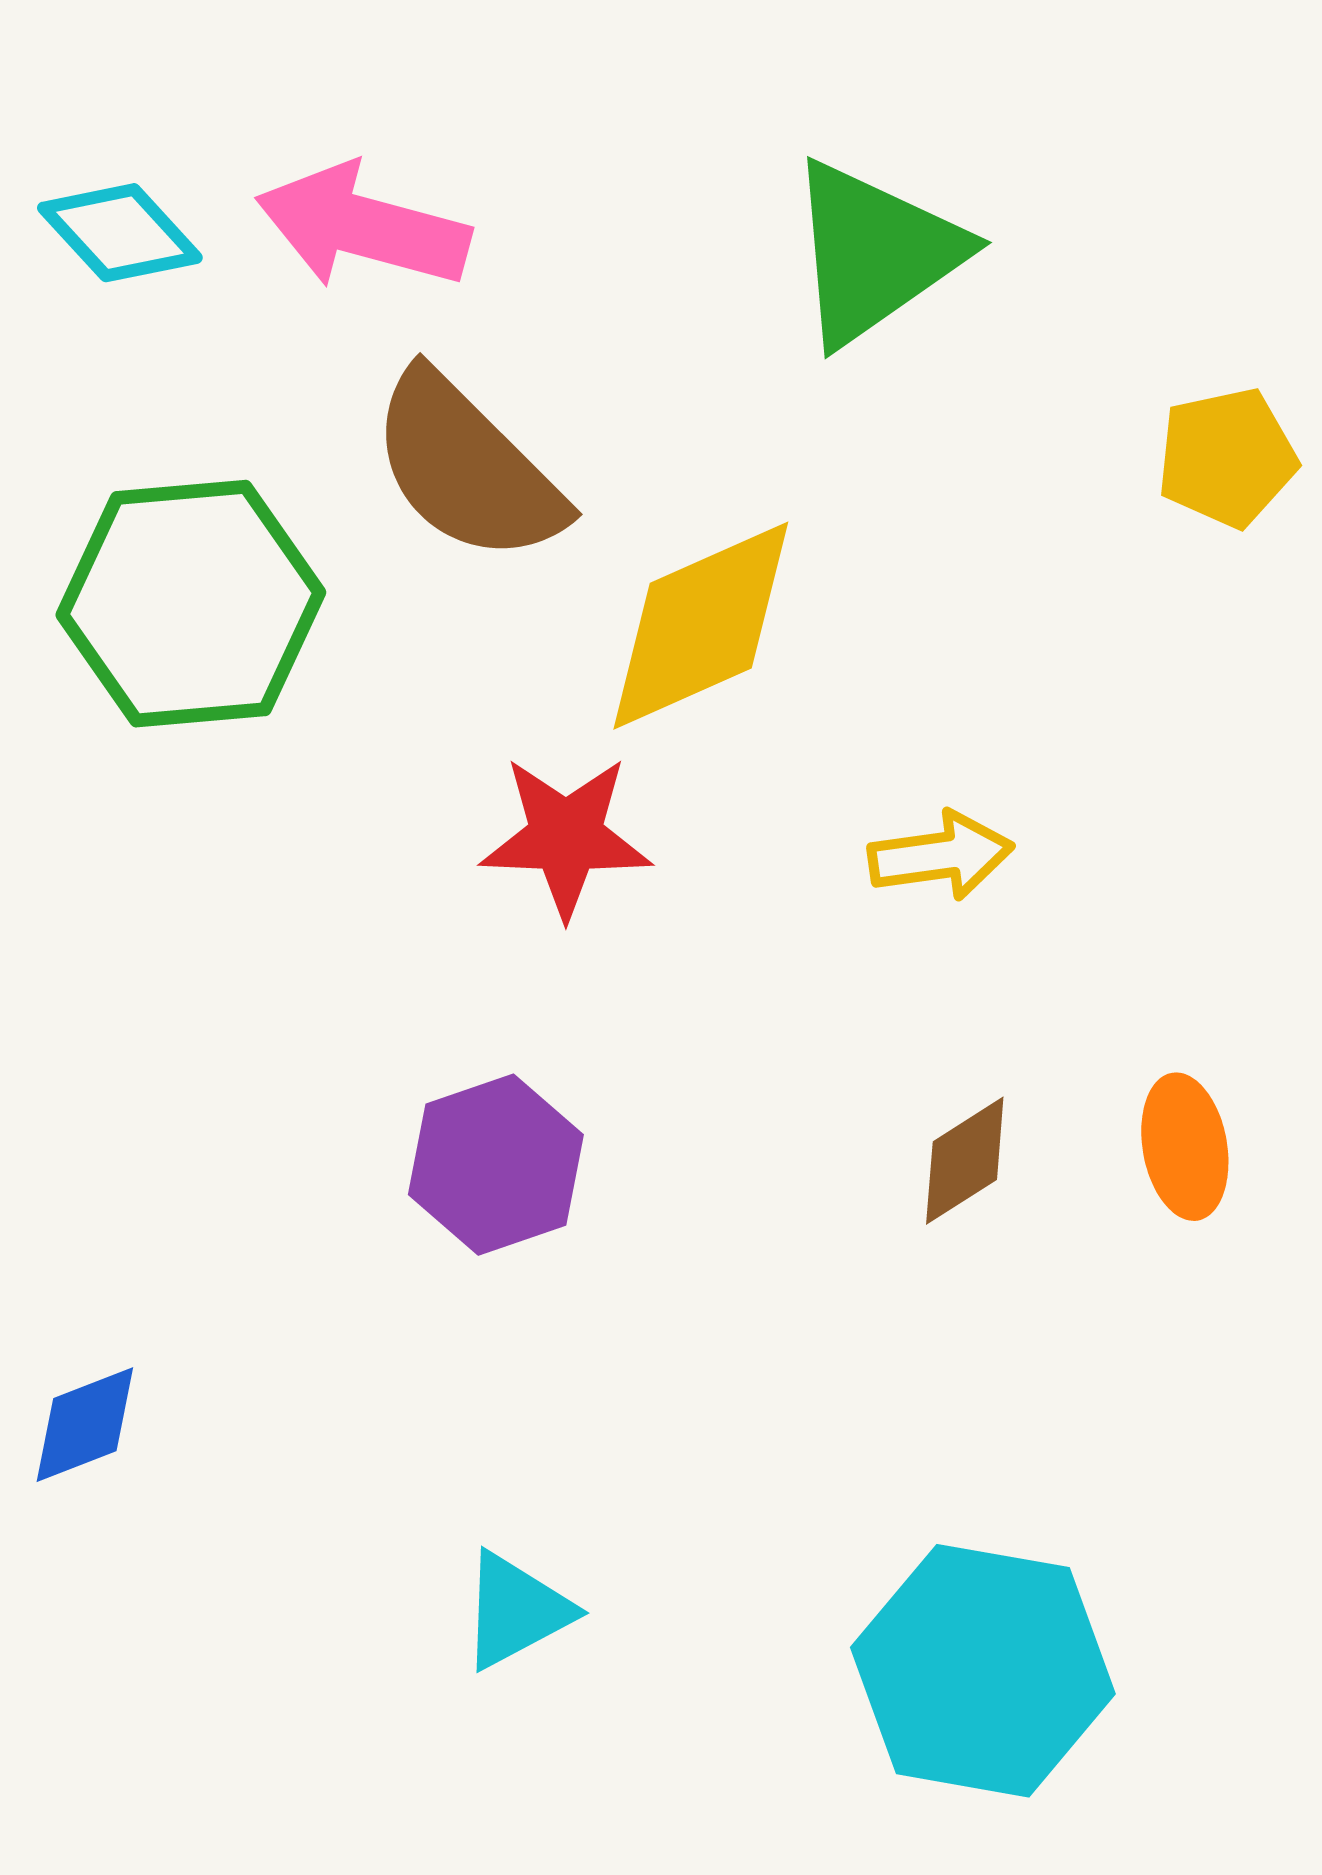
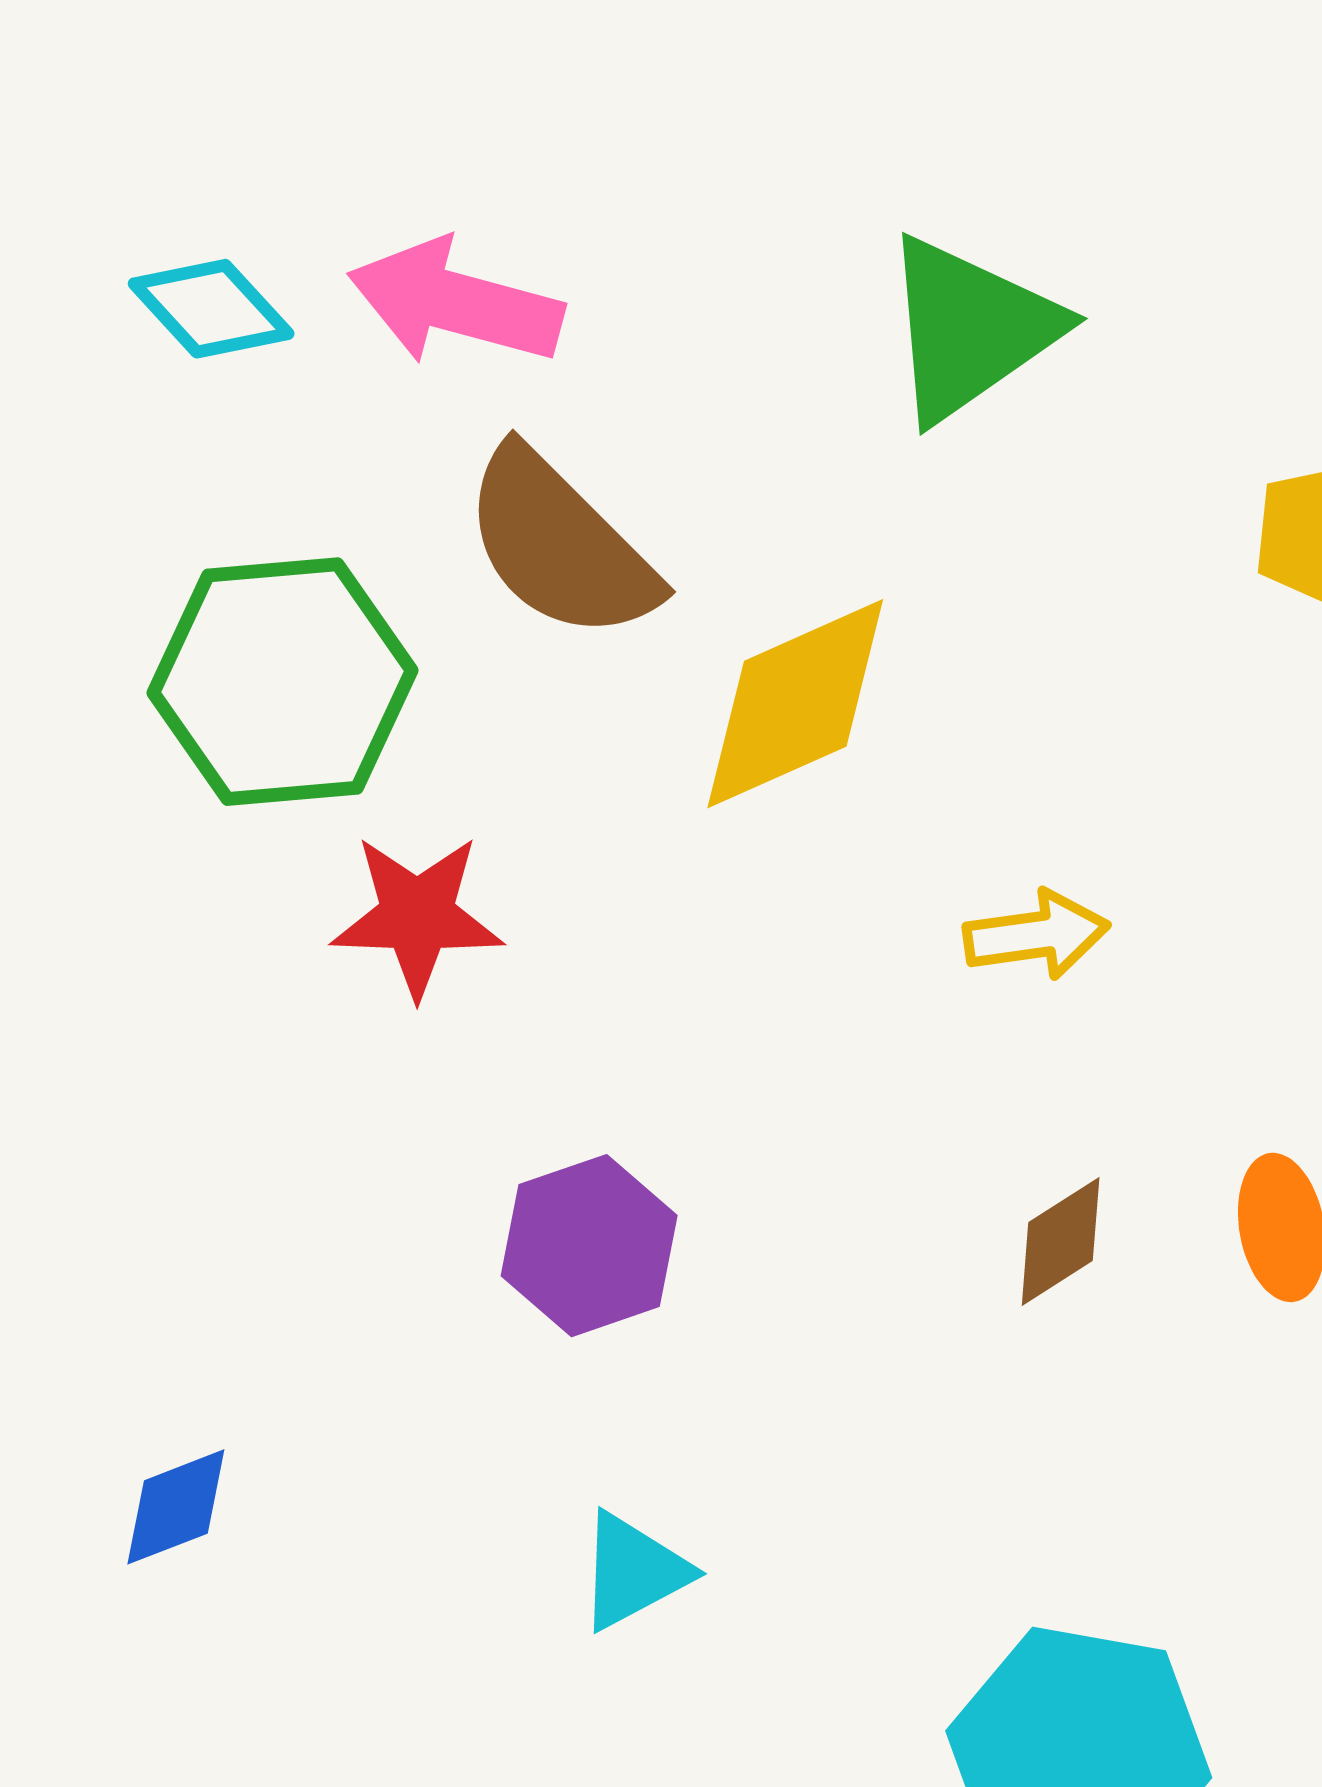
red star: (566, 837) -> (417, 916), moved
cyan triangle: (516, 1611) -> (633, 1571), moved

